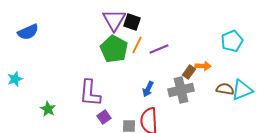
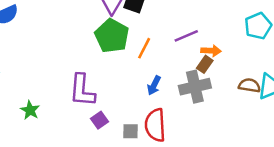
orange line: (137, 45) -> (144, 48), moved
purple line: (159, 49) -> (186, 36), moved
orange arrow: (203, 66) -> (211, 51), moved

